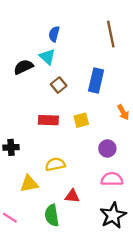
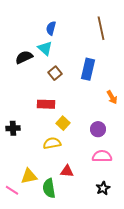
yellow square: (81, 120) -> (63, 123), moved, turned -32
yellow triangle: (29, 184) -> (29, 176), moved
black star: (113, 215) -> (103, 188), size x0.6

